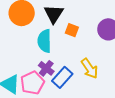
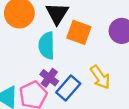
orange square: (72, 30) -> (79, 32), size x1.5

